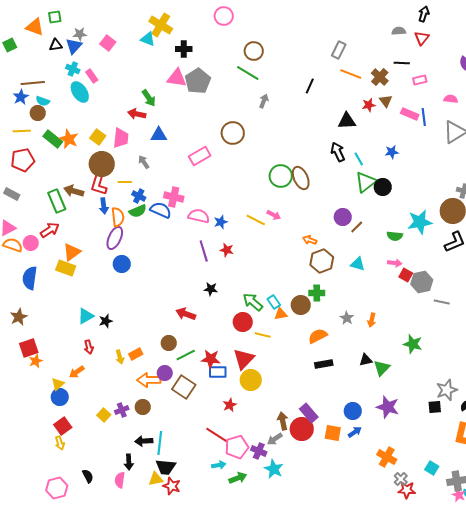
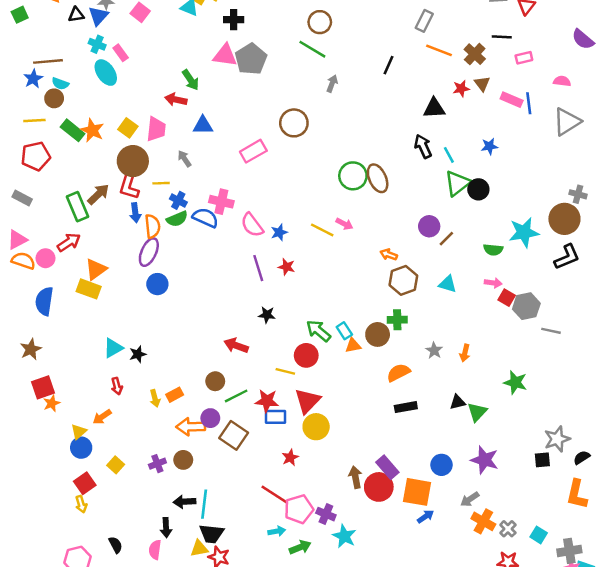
brown arrow: (74, 191) -> (98, 194), turned 120
pink semicircle: (199, 216) -> (252, 225), turned -140
yellow line: (263, 335) -> (285, 371), moved
yellow square: (104, 415) -> (116, 465), moved
blue arrow: (355, 432) -> (426, 516), moved
orange square: (333, 433) -> (417, 492), size x1.4
gray arrow: (275, 439) -> (470, 499), moved
gray cross: (401, 479) -> (508, 529), moved

